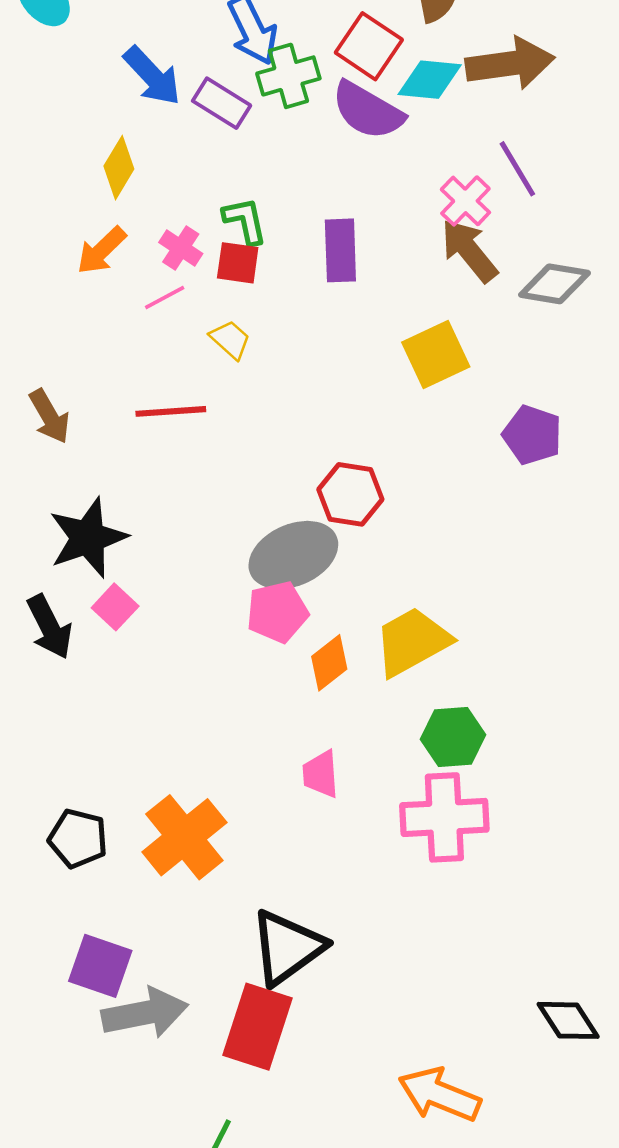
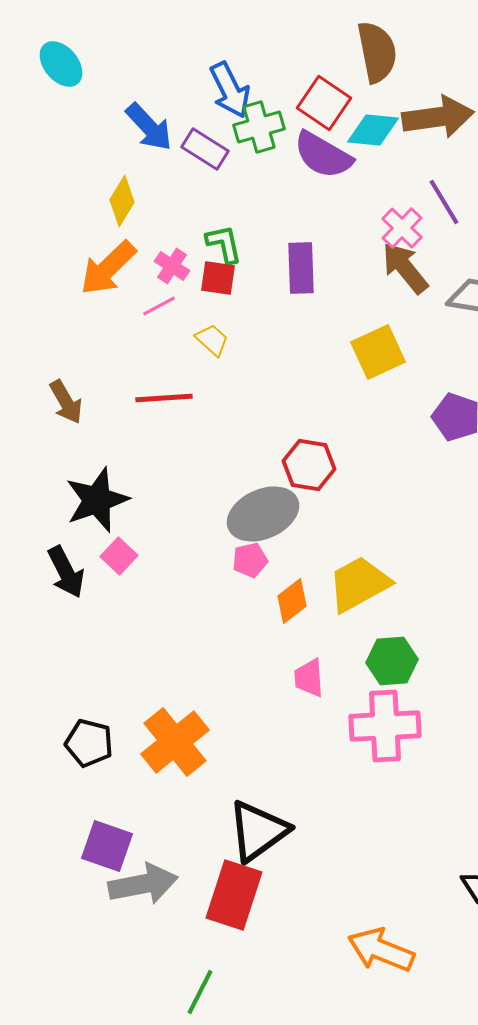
orange arrow: (101, 250) -> (108, 268), size x1.4
pink pentagon: (277, 612) -> (250, 560), size x0.7
pink trapezoid: (321, 774) -> (309, 678), moved

